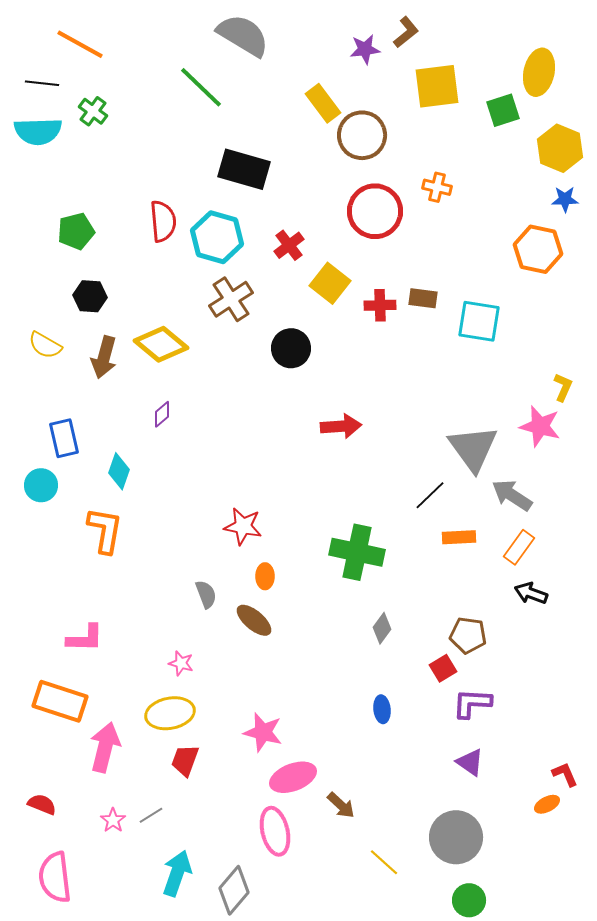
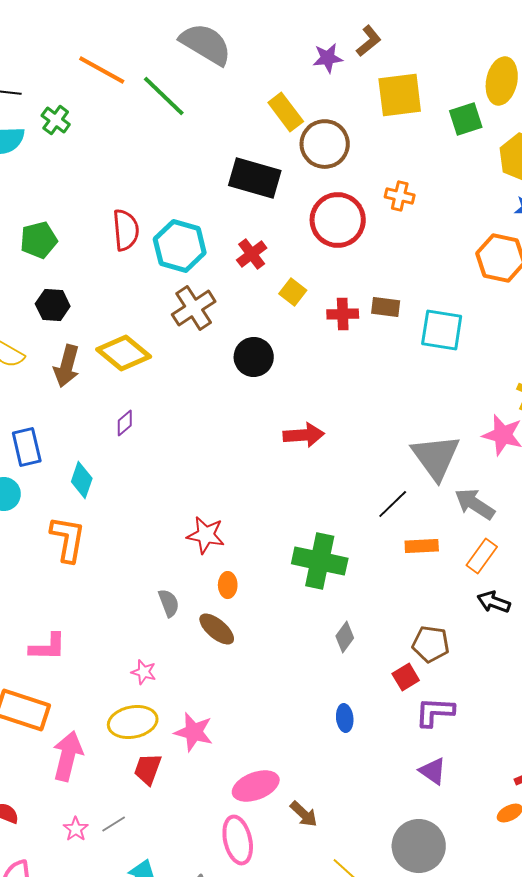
orange line: (80, 44) -> (102, 70), moved
black rectangle: (244, 169) -> (255, 178), moved
yellow square: (330, 283) -> (293, 292), size x0.7
pink star: (263, 732) -> (194, 732), moved

